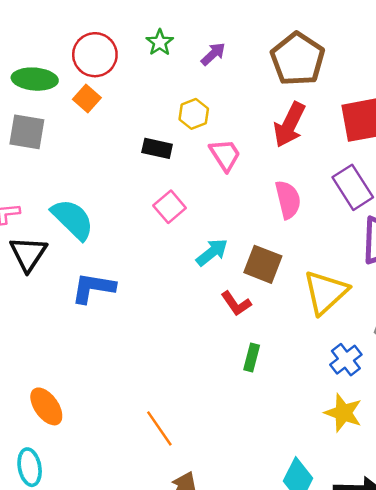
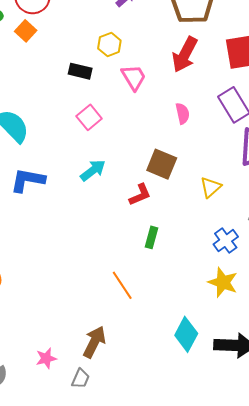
pink semicircle: (288, 200) -> (182, 114), size x0.7
cyan arrow: (212, 252) -> (93, 170), moved
yellow triangle: (326, 292) -> (211, 187), size x0.6
red L-shape: (236, 304) -> (140, 195), turned -80
orange line: (159, 428) -> (122, 285), moved

